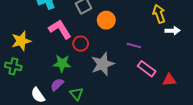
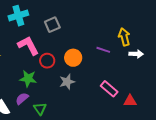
orange circle: (106, 20) -> (73, 58), moved
purple line: (134, 46) -> (103, 50), moved
gray star: (103, 64) -> (67, 82), size x0.7

